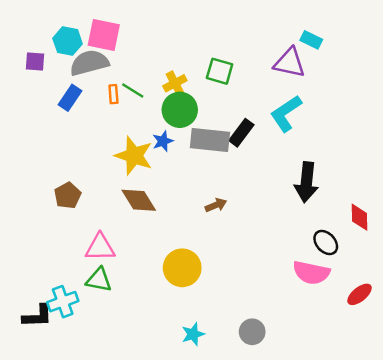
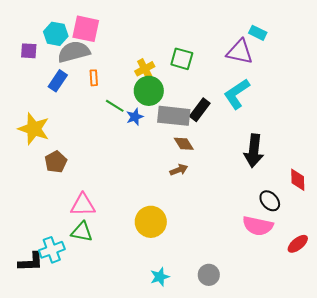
green line: (133, 90) -> (115, 106), moved
yellow star: (134, 156) -> (34, 129), moved
brown diamond: (139, 200) -> (184, 144), moved, size x0.7

